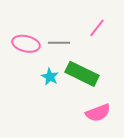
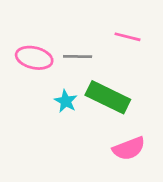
pink line: (97, 28) -> (127, 37), turned 66

